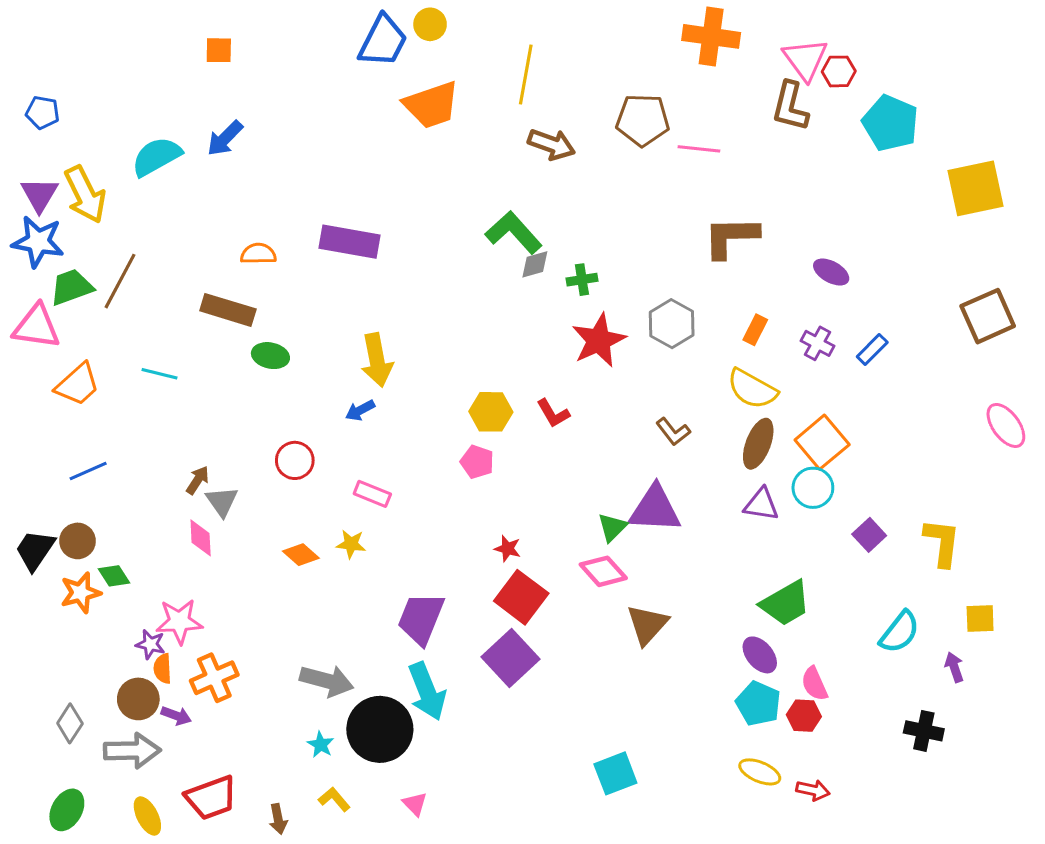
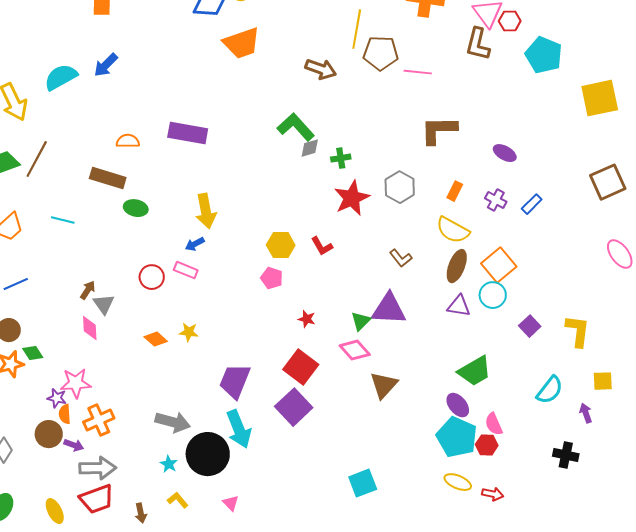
yellow line: (526, 74) -> (357, 29), moved
pink rectangle: (372, 494) -> (186, 270), moved
red star: (508, 549) -> (307, 319), moved
cyan pentagon: (758, 704) -> (457, 437), size x1.4
gray arrow: (132, 751) -> (98, 468), moved

